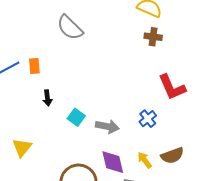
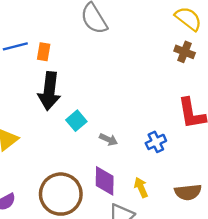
black arrow: (47, 98) -> (49, 91), size x2.0
gray arrow: (107, 126) -> (109, 139), size x0.7
brown semicircle: (172, 155) -> (188, 192), moved

